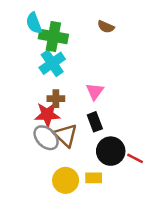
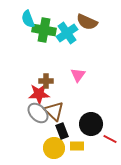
brown semicircle: (106, 27) -> (87, 22), size x1.5
cyan cross: (52, 63) -> (67, 33), moved
black rectangle: (95, 122) -> (62, 131), moved
red line: (135, 158) -> (110, 139), moved

